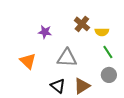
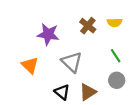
purple star: (45, 32) -> (48, 34), size x1.5
yellow semicircle: (102, 32) -> (115, 22), moved
gray triangle: (67, 58) -> (72, 62), turned 40

